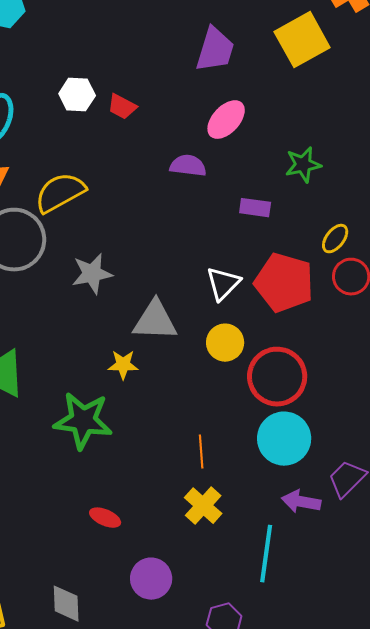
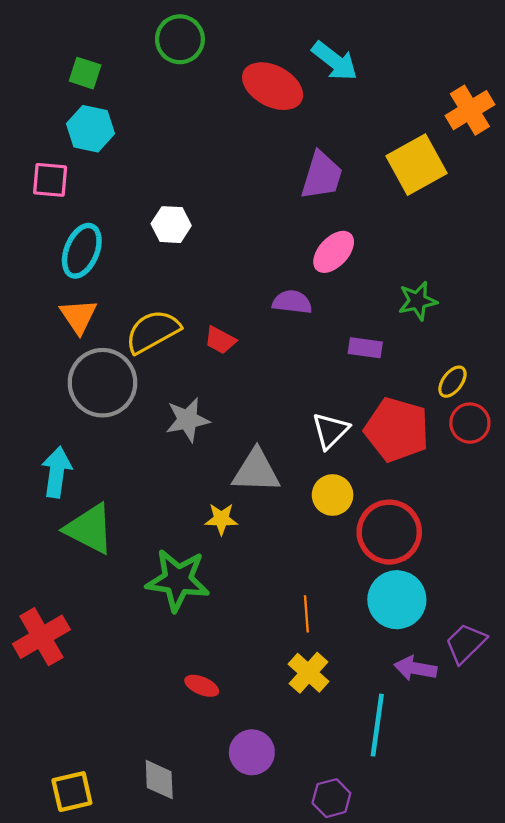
red trapezoid: (122, 107) -> (220, 340), moved

